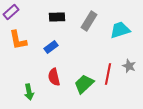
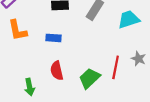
blue rectangle: (51, 47) -> (53, 38), turned 40

